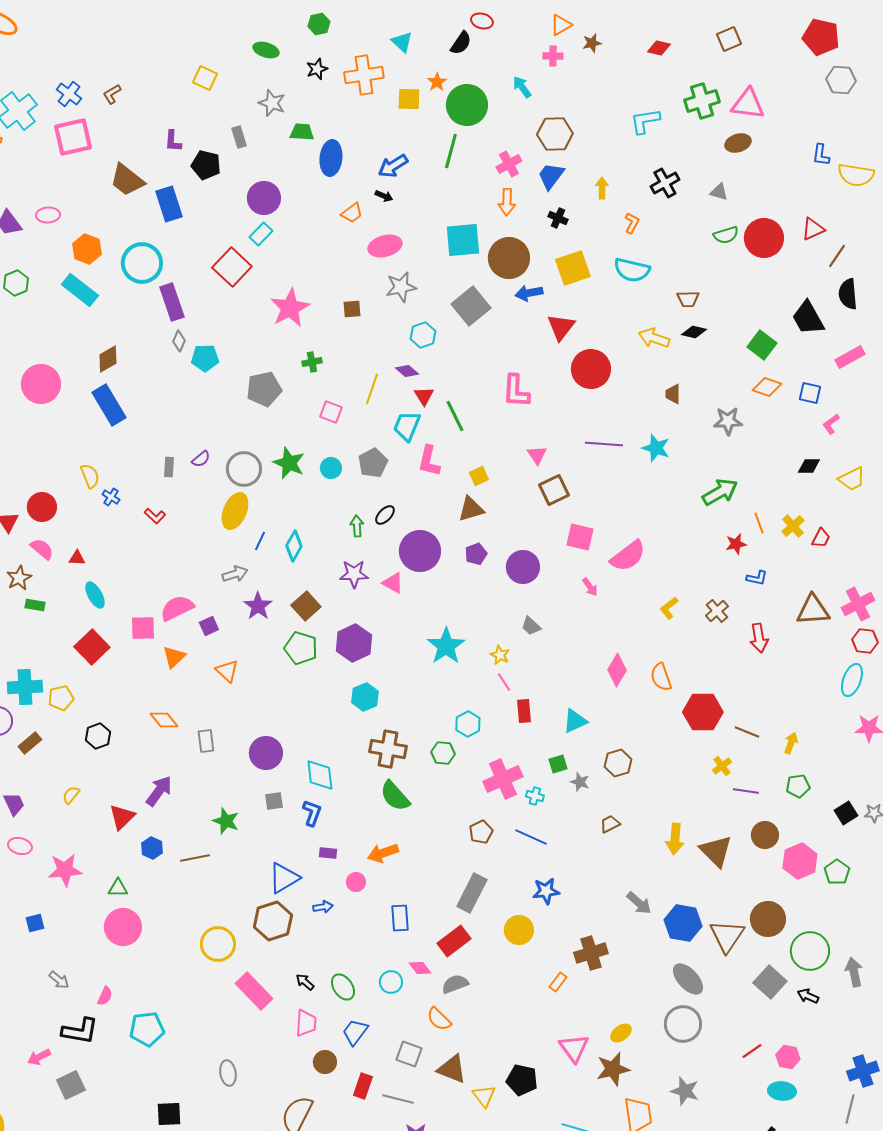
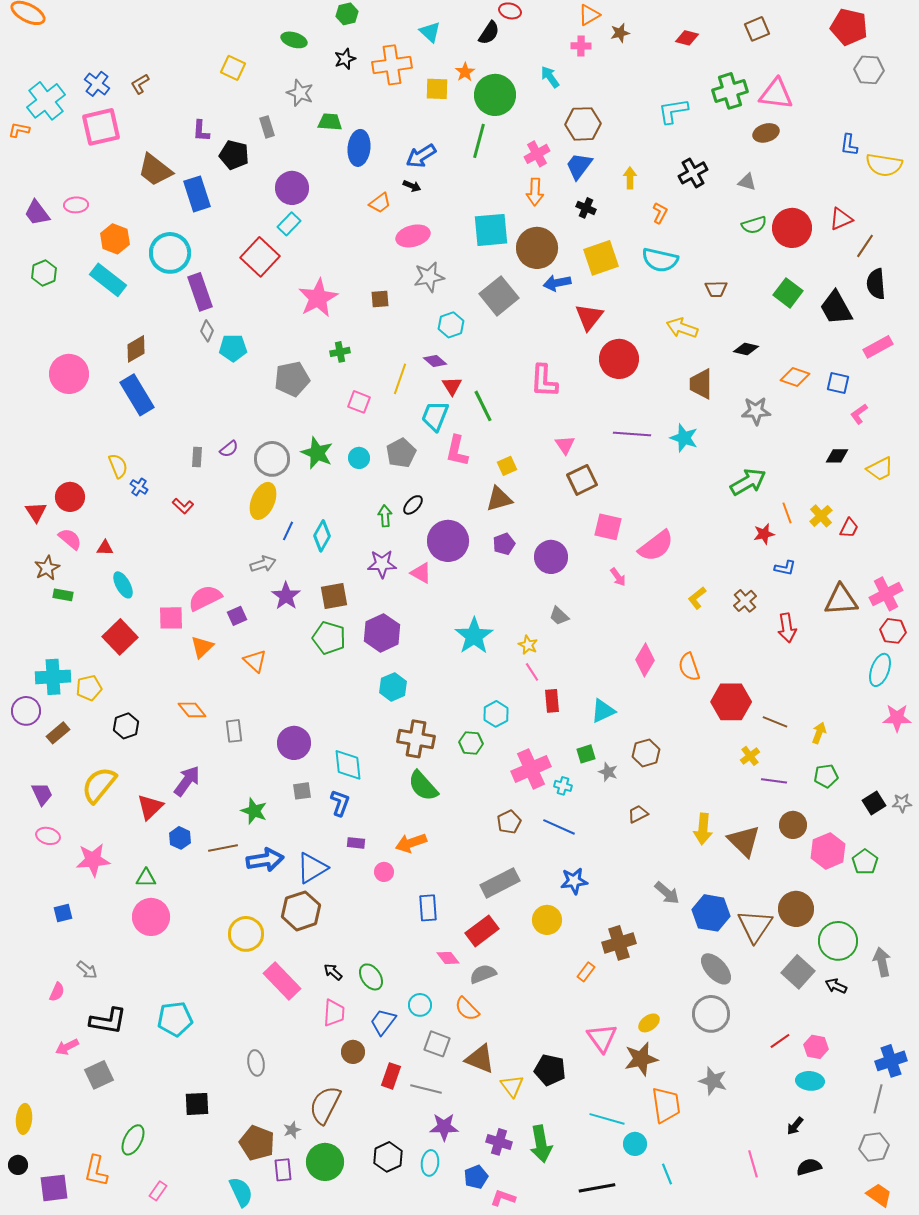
black diamond: (694, 332) -> (746, 349), moved
green square: (762, 345) -> (788, 293), moved
brown trapezoid: (673, 394) -> (701, 384), size x1.5
brown square: (306, 606) -> (334, 596), turned 32
yellow semicircle: (71, 795) -> (99, 785), size x2.0
gray rectangle: (472, 893) -> (500, 883), turned 36
blue arrow: (323, 907) -> (265, 860), moved, size x1.8
cyan circle: (391, 982) -> (420, 1005), moved
pink semicircle: (105, 996) -> (57, 992), moved

